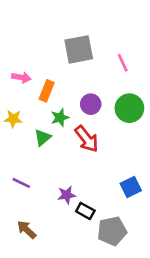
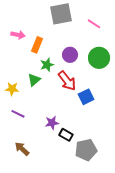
pink line: (123, 63) -> (94, 24), turned -32
yellow star: (13, 119) -> (12, 89), moved
blue square: (131, 187) -> (86, 97), moved

